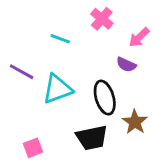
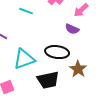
cyan triangle: (57, 89) -> (24, 59), moved
black ellipse: (105, 98) -> (57, 52), turned -65

